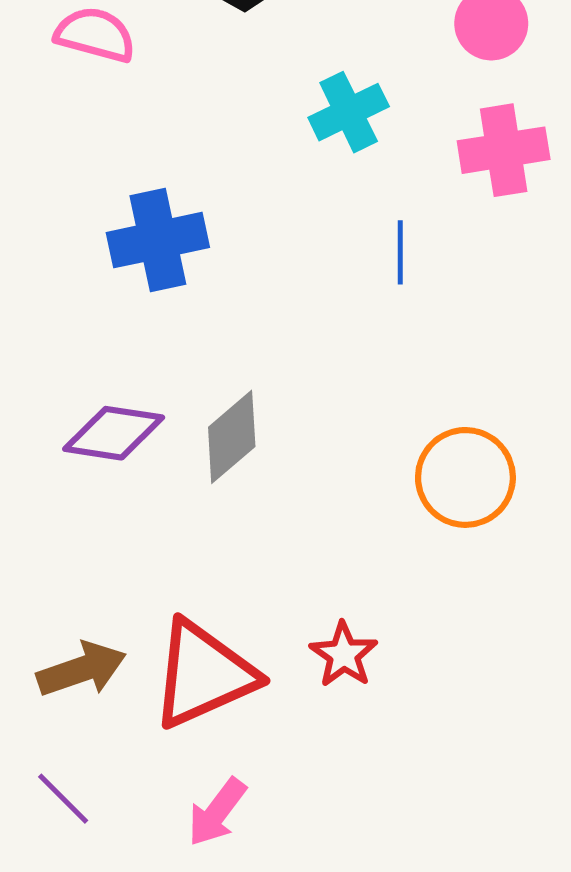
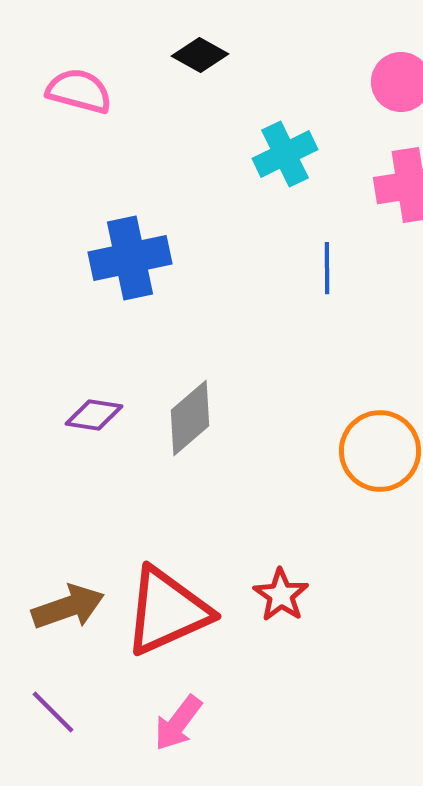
purple diamond: (114, 433) -> (94, 415), size x0.7

